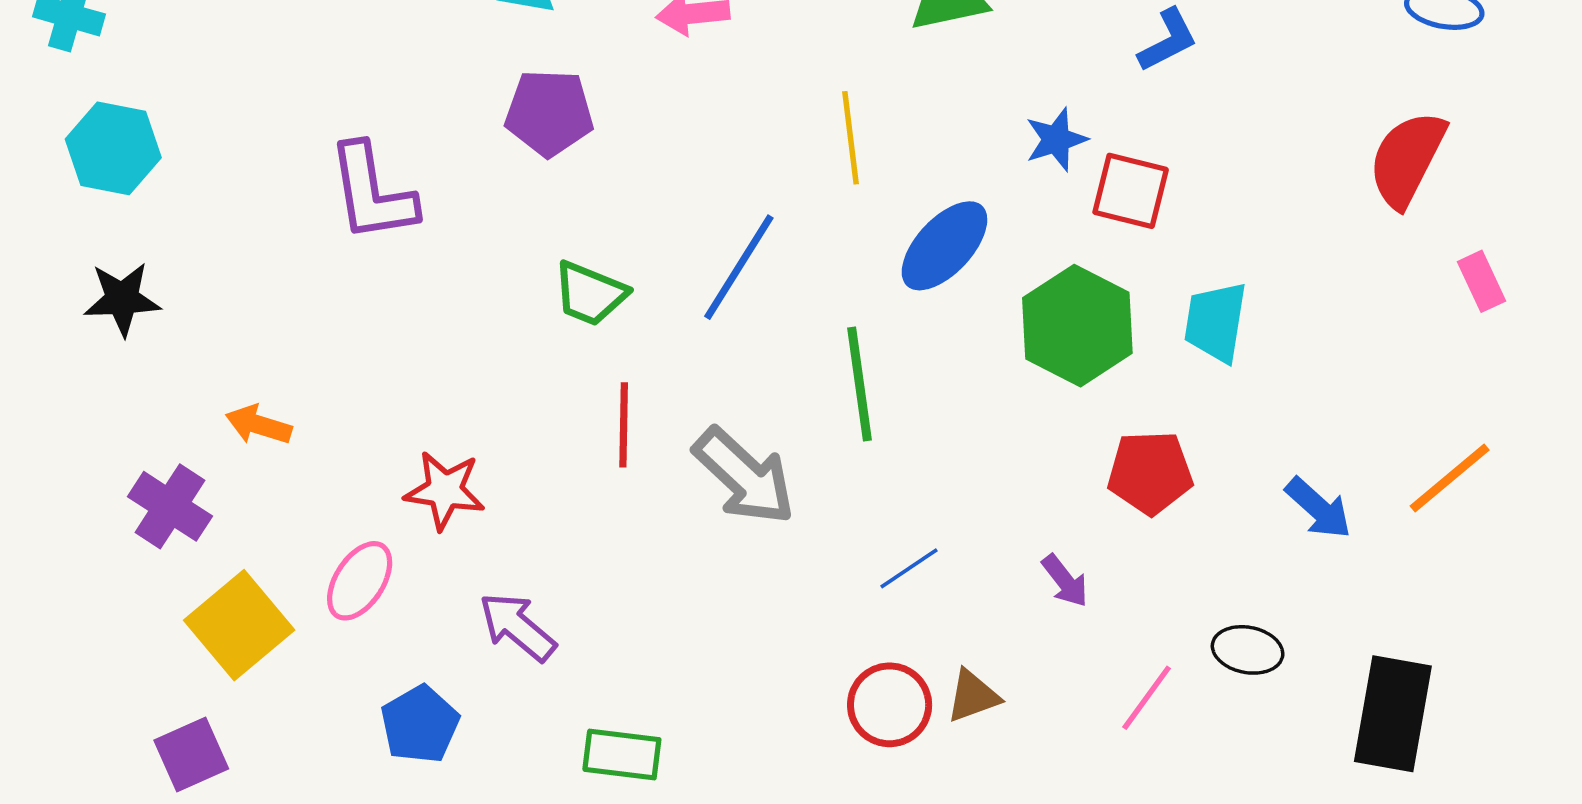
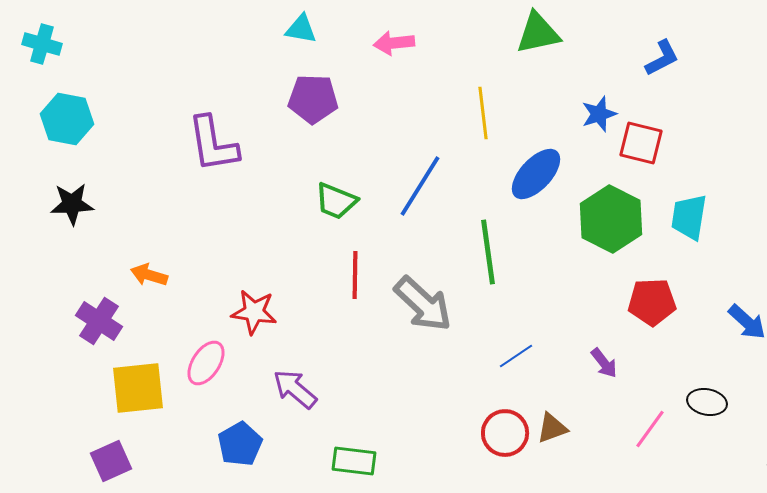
yellow square: (239, 625) -> (138, 388), turned 34

